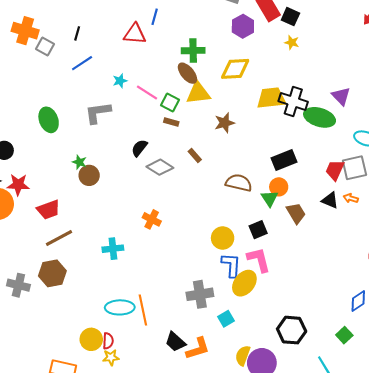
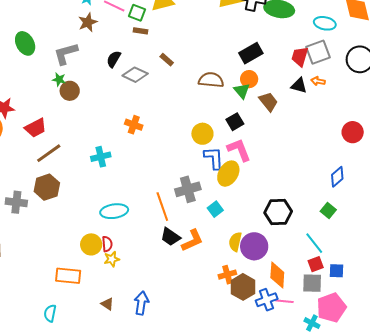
gray L-shape: (98, 113) -> (66, 54), moved
brown star: (225, 123) -> (88, 22), moved
orange line: (143, 310) -> (162, 207), moved

